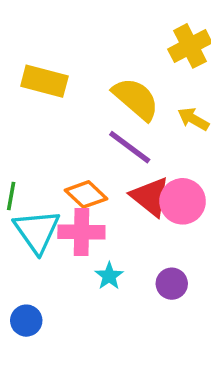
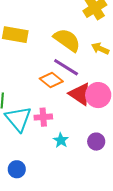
orange diamond: (86, 194) -> (51, 80), moved
pink cross: (81, 232) -> (43, 117), size x0.7

